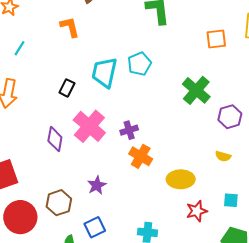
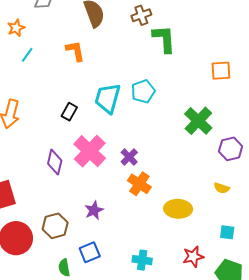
cyan line: (19, 48) -> (27, 55), moved
purple cross: (129, 130) -> (129, 157), turned -30
red star: (197, 211) -> (193, 257), moved

